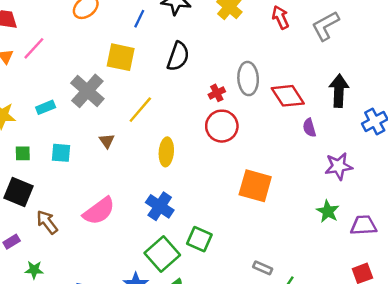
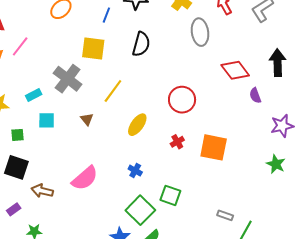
gray ellipse: (248, 79) -> (200, 32), moved
red cross: (217, 93) -> (177, 142), moved
yellow ellipse: (166, 152) -> (137, 125), turned 35
cyan square: (61, 153) -> (47, 120), moved
blue cross: (160, 206) -> (135, 171), size x0.6
brown arrow: (47, 222) -> (42, 191), turned -35

